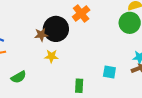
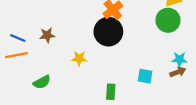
black circle: (56, 29) -> (108, 32), moved
brown star: (41, 35) -> (47, 35), moved

